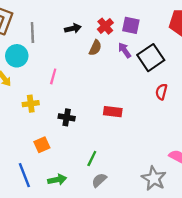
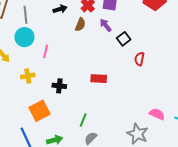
cyan circle: (17, 56) -> (24, 37), moved
black square: (151, 58) -> (124, 39), moved, size x0.6
orange square: (42, 145) -> (39, 111), size x1.5

